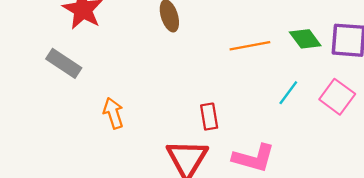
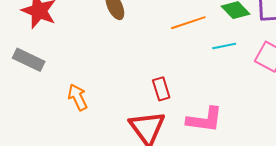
cyan line: (288, 93) -> (224, 46), moved, turned 50

